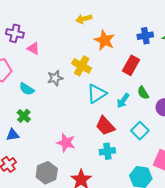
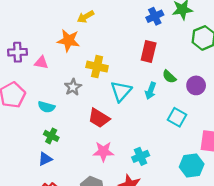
orange star: (105, 40) -> (68, 40), moved
red trapezoid: (105, 126) -> (99, 118), moved
cyan cross: (107, 151) -> (141, 156), moved

